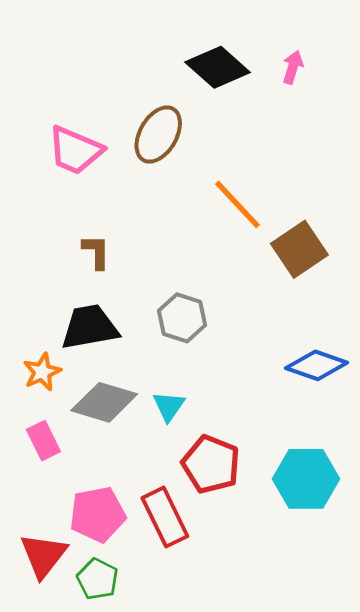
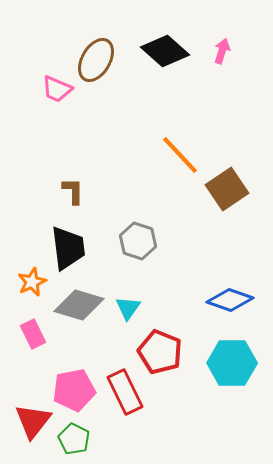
brown ellipse: (158, 135) -> (96, 60), moved
pink trapezoid: (75, 150) -> (57, 89), moved, size x0.7
black trapezoid: (90, 327) -> (68, 248), turned 93
blue diamond: (317, 365) -> (230, 300), moved

